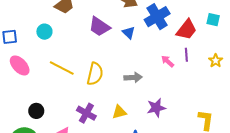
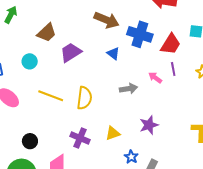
blue cross: (157, 17) -> (140, 34), turned -35
purple trapezoid: (99, 27) -> (71, 52), moved, turned 120
gray arrow: (133, 78) -> (128, 89), moved

